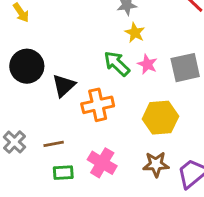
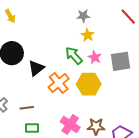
orange cross: (98, 105) -> (59, 83), turned -30
yellow hexagon: (160, 118) -> (89, 84), moved
pink cross: (102, 163) -> (70, 124), moved

